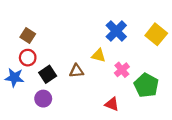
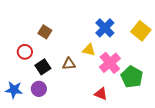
brown square: (28, 35) -> (45, 32), moved
pink cross: (122, 70) -> (110, 63), size x1.5
blue star: (14, 78) -> (14, 90), moved

